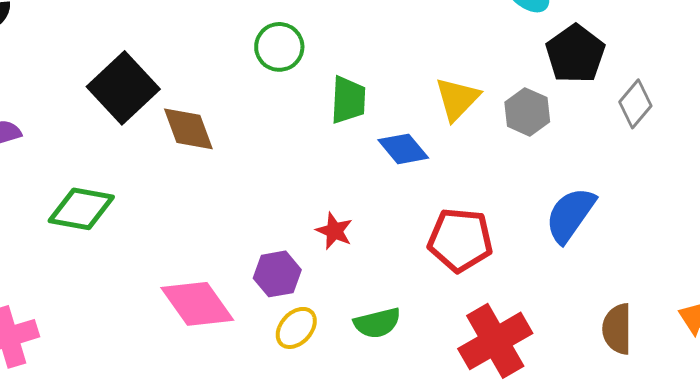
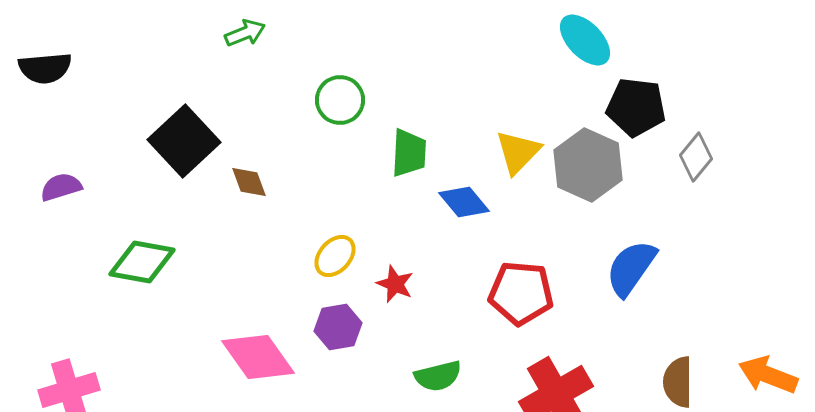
black pentagon: (575, 54) -> (636, 107), turned -30
gray hexagon: (527, 112) -> (588, 165), size x1.5
brown diamond: (188, 129) -> (249, 182), size x0.7
yellow ellipse: (296, 328) -> (335, 256), moved

